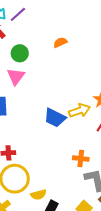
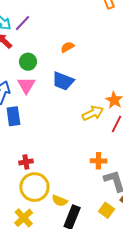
blue trapezoid: (55, 118) -> (63, 81), moved
yellow semicircle: (38, 195) -> (60, 201), turned 42

